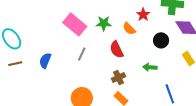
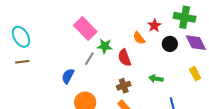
green star: (104, 23) -> (105, 46), moved
black circle: (161, 40) -> (170, 44), moved
blue semicircle: (45, 61) -> (68, 76), moved

